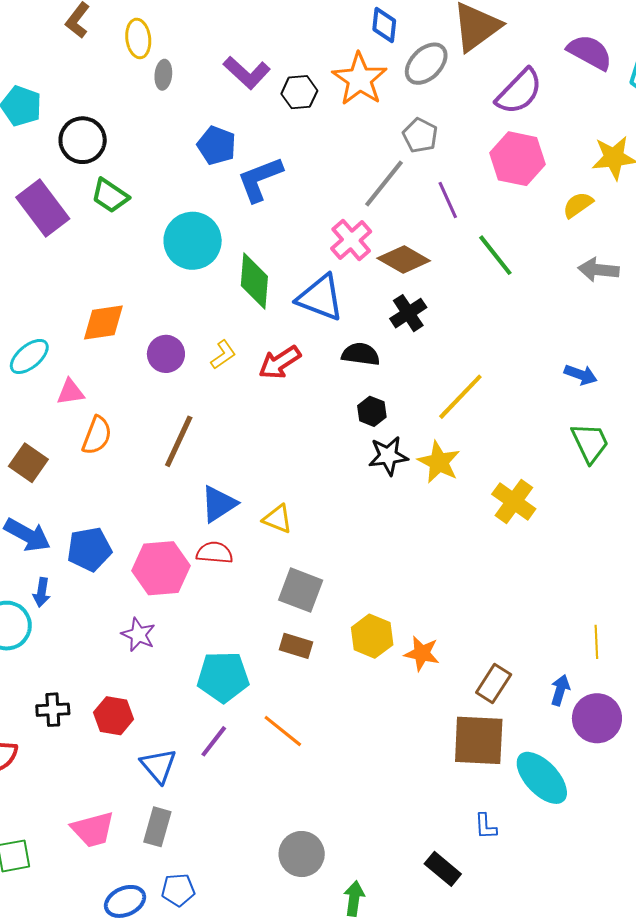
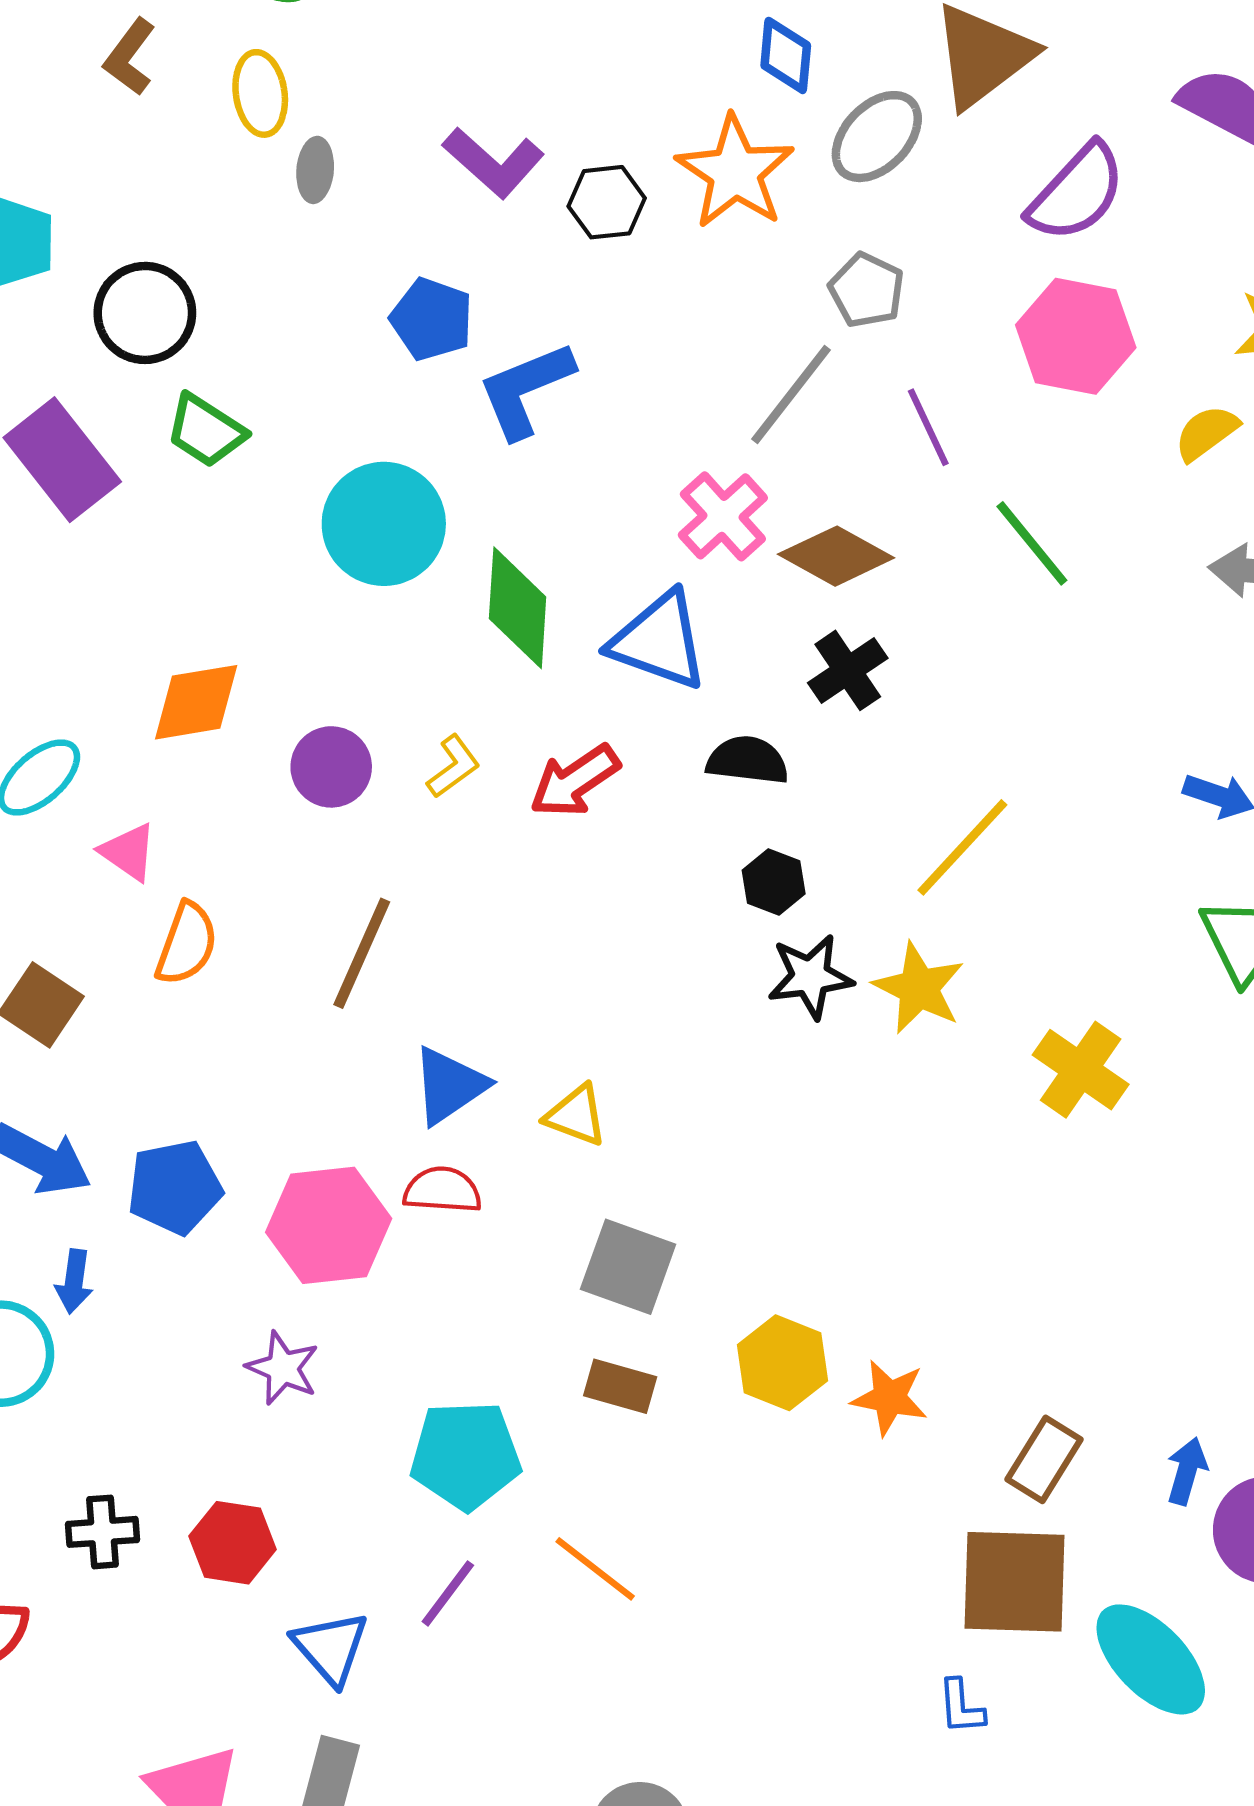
pink triangle: (70, 392) -> (128, 852), turned 44
blue L-shape: (486, 826) -> (961, 1707), moved

